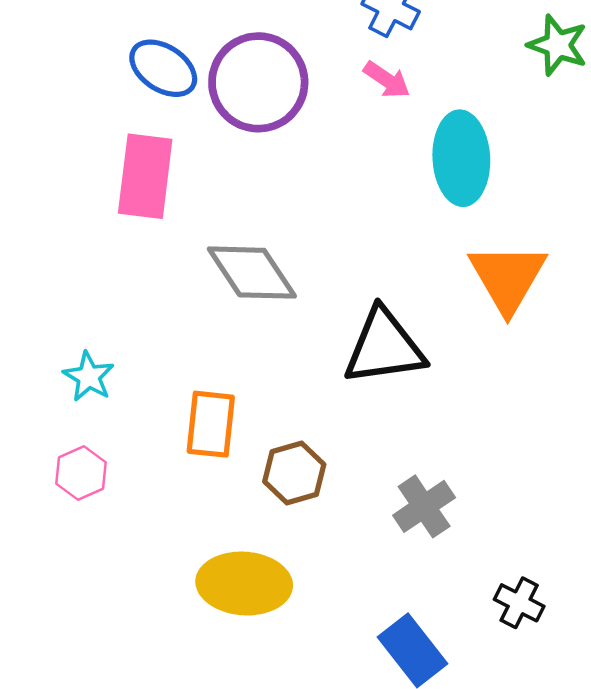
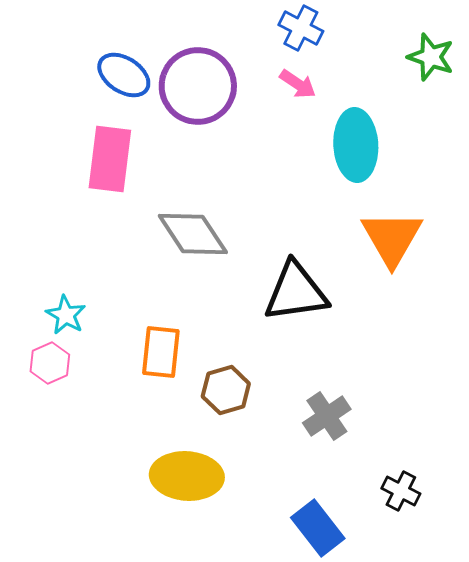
pink hexagon: (81, 473) -> (50, 363), moved

